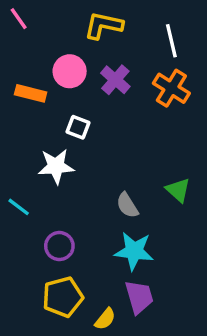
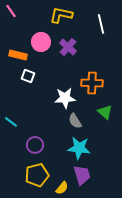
orange cross: (171, 88) -> (92, 83), moved, turned -30
white square: (78, 127) -> (28, 76), moved
white star: (56, 166) -> (65, 98), moved

